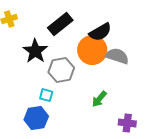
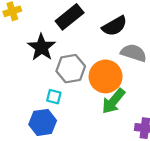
orange circle: (92, 50) -> (106, 76), moved
green arrow: (99, 99) -> (113, 101), size x1.4

